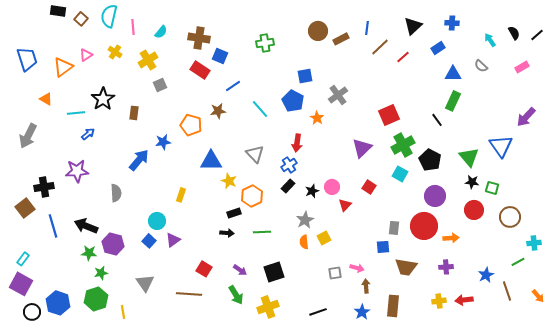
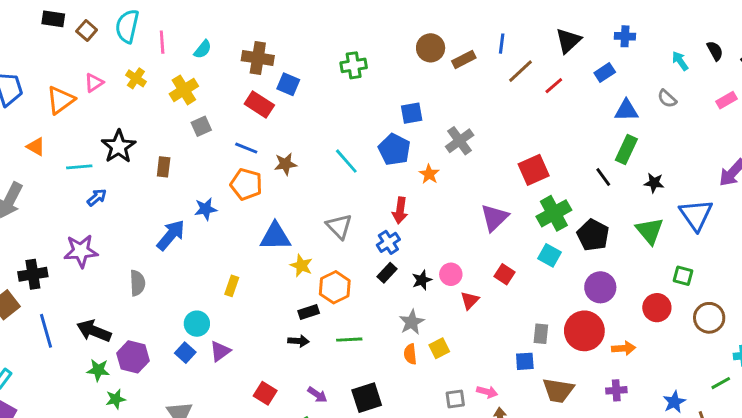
blue line: (233, 86) -> (246, 148), moved, turned 56
black star: (472, 182) -> (654, 183), moved

